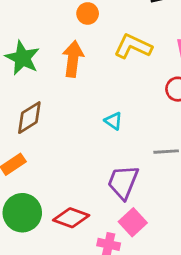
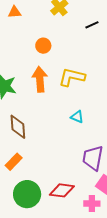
yellow L-shape: (133, 46) -> (72, 77), moved
brown diamond: (29, 118) -> (18, 127), turned -50

